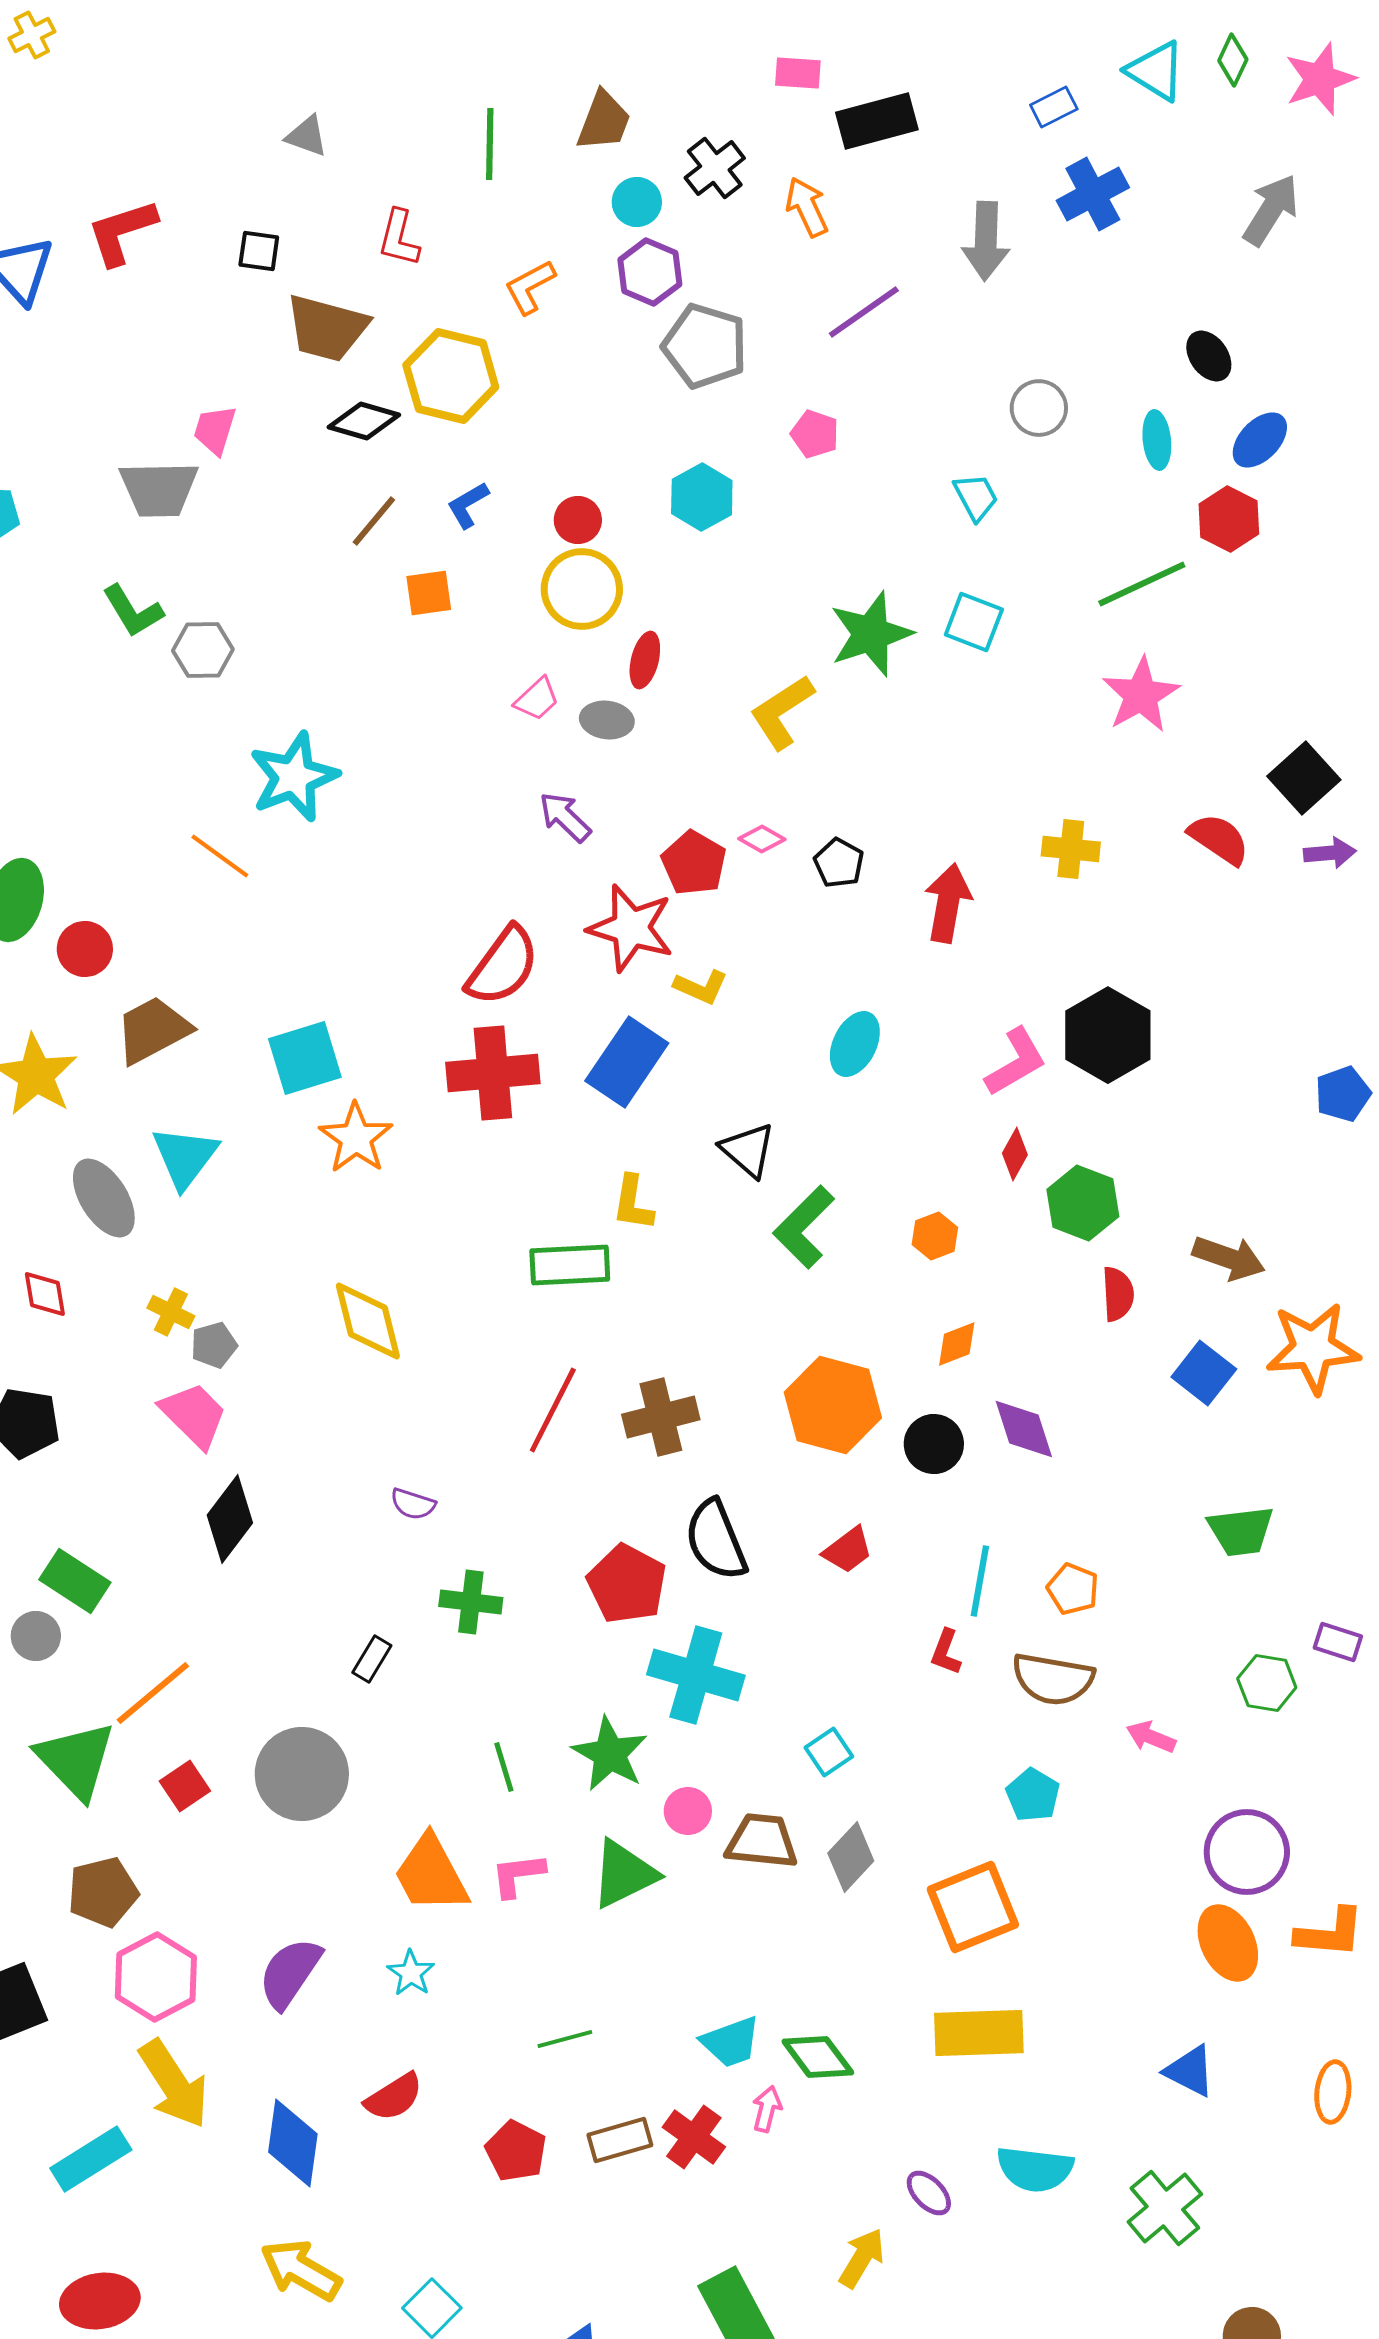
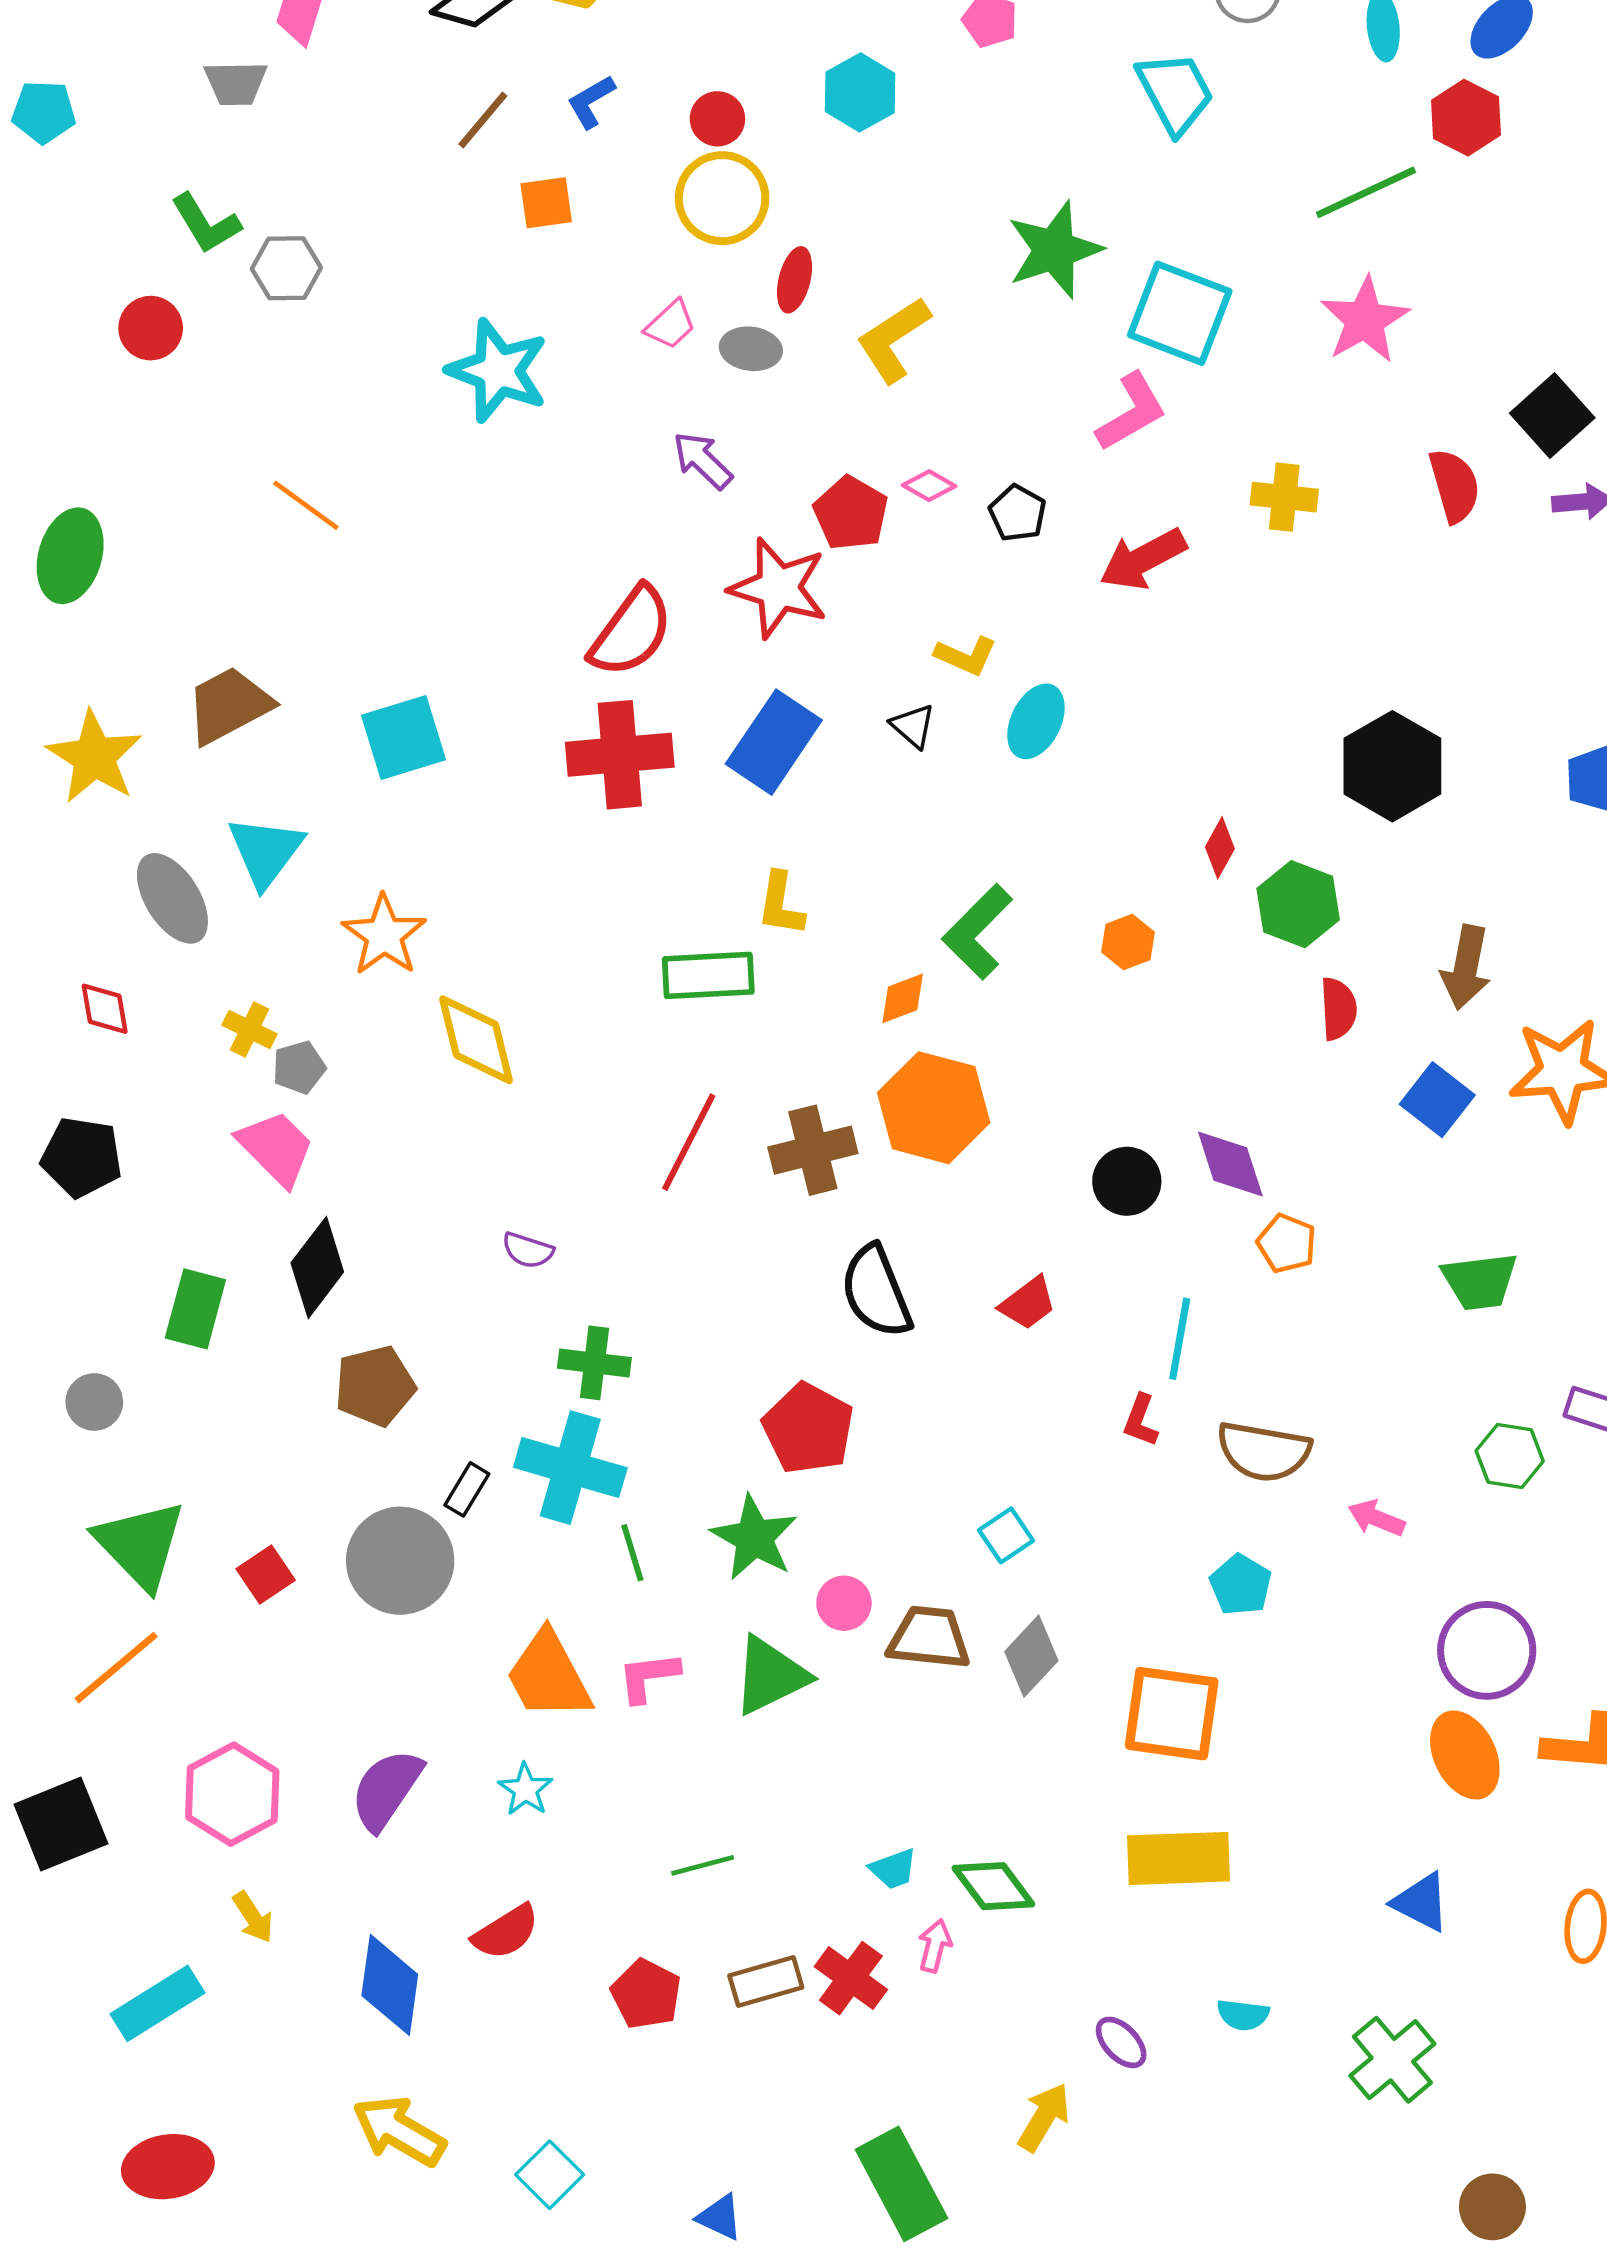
gray trapezoid: (159, 489) -> (236, 83), size x0.7
cyan trapezoid: (976, 497) -> (1175, 92), size x1.5
cyan square: (974, 622) -> (1180, 313), moved, size x1.5
yellow L-shape: (782, 712) -> (893, 340), moved
cyan star: (294, 777) -> (498, 371), moved, turned -30
red semicircle: (1219, 839) -> (1454, 486), turned 40
red arrow: (948, 903) -> (1143, 559), turned -128
red circle: (85, 949) -> (151, 328), moved
yellow L-shape: (701, 987) -> (966, 656), moved
black hexagon: (1108, 1035) -> (1392, 766), moved
pink L-shape: (1016, 1062) -> (1131, 412), moved
orange star: (356, 1138) -> (384, 935), moved
black triangle: (748, 1150) -> (913, 726), moved, size x0.7
brown arrow: (1229, 1258) -> (1466, 967), turned 82
orange diamond: (957, 1344) -> (903, 998), moved
orange hexagon: (833, 1405) -> (934, 1108), moved
green rectangle: (75, 1581) -> (195, 1309), moved, turned 72
red pentagon: (627, 1584) -> (808, 1428), moved
orange pentagon: (1073, 1589) -> (1287, 1243), moved
black rectangle: (372, 1659) -> (467, 1489), moved
cyan cross: (696, 1675) -> (570, 1468), moved
orange line: (153, 1693) -> (116, 1668), moved
brown pentagon: (103, 1892) -> (375, 1386), moved
orange square: (973, 1907) -> (1172, 1714), turned 30
cyan trapezoid: (731, 2042) -> (893, 1869), size x0.7
yellow arrow: (174, 2084) -> (253, 1917), size x0.5
cyan semicircle: (1035, 2169) -> (1243, 2015), size x0.6

